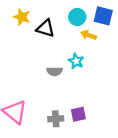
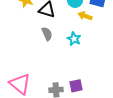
gray semicircle: (55, 71) -> (47, 34), moved, turned -112

